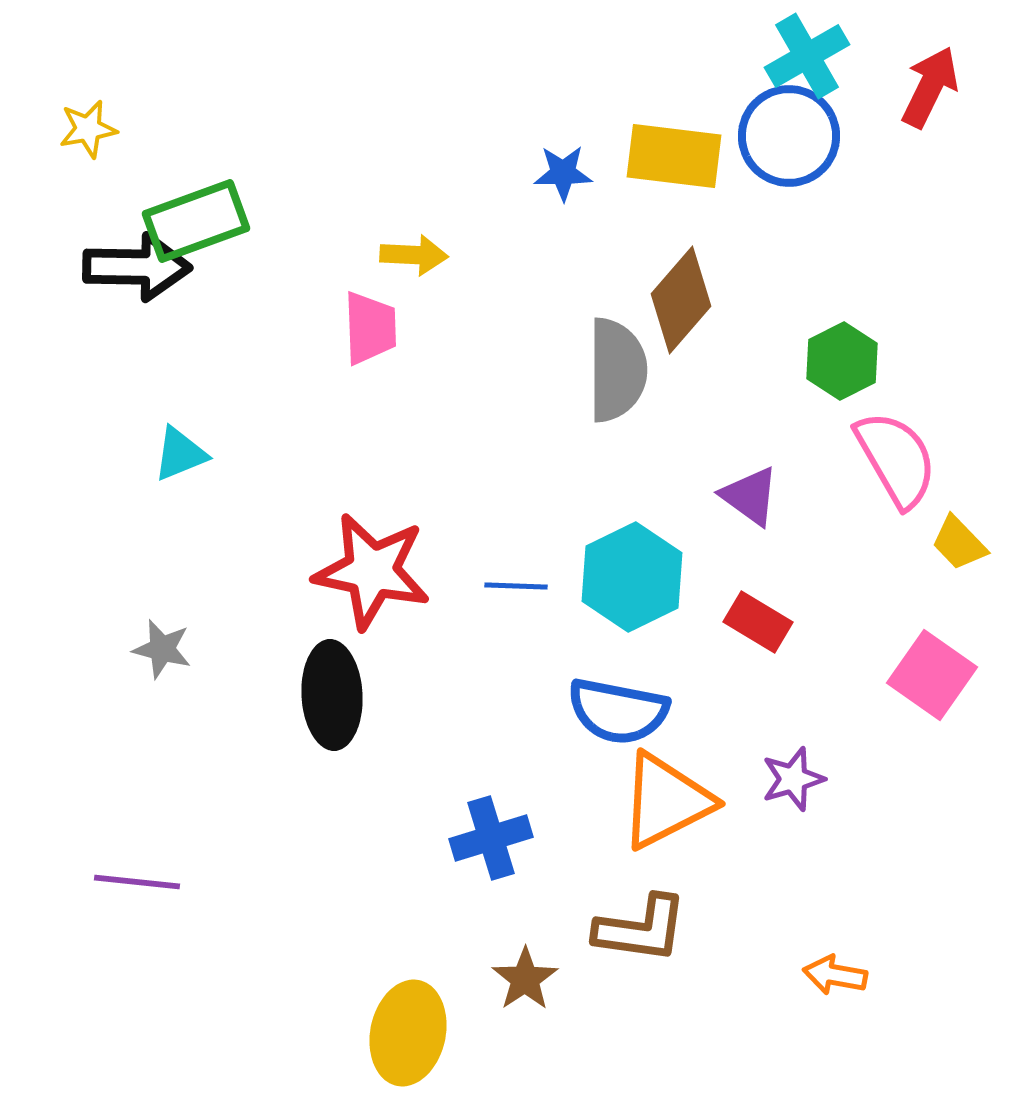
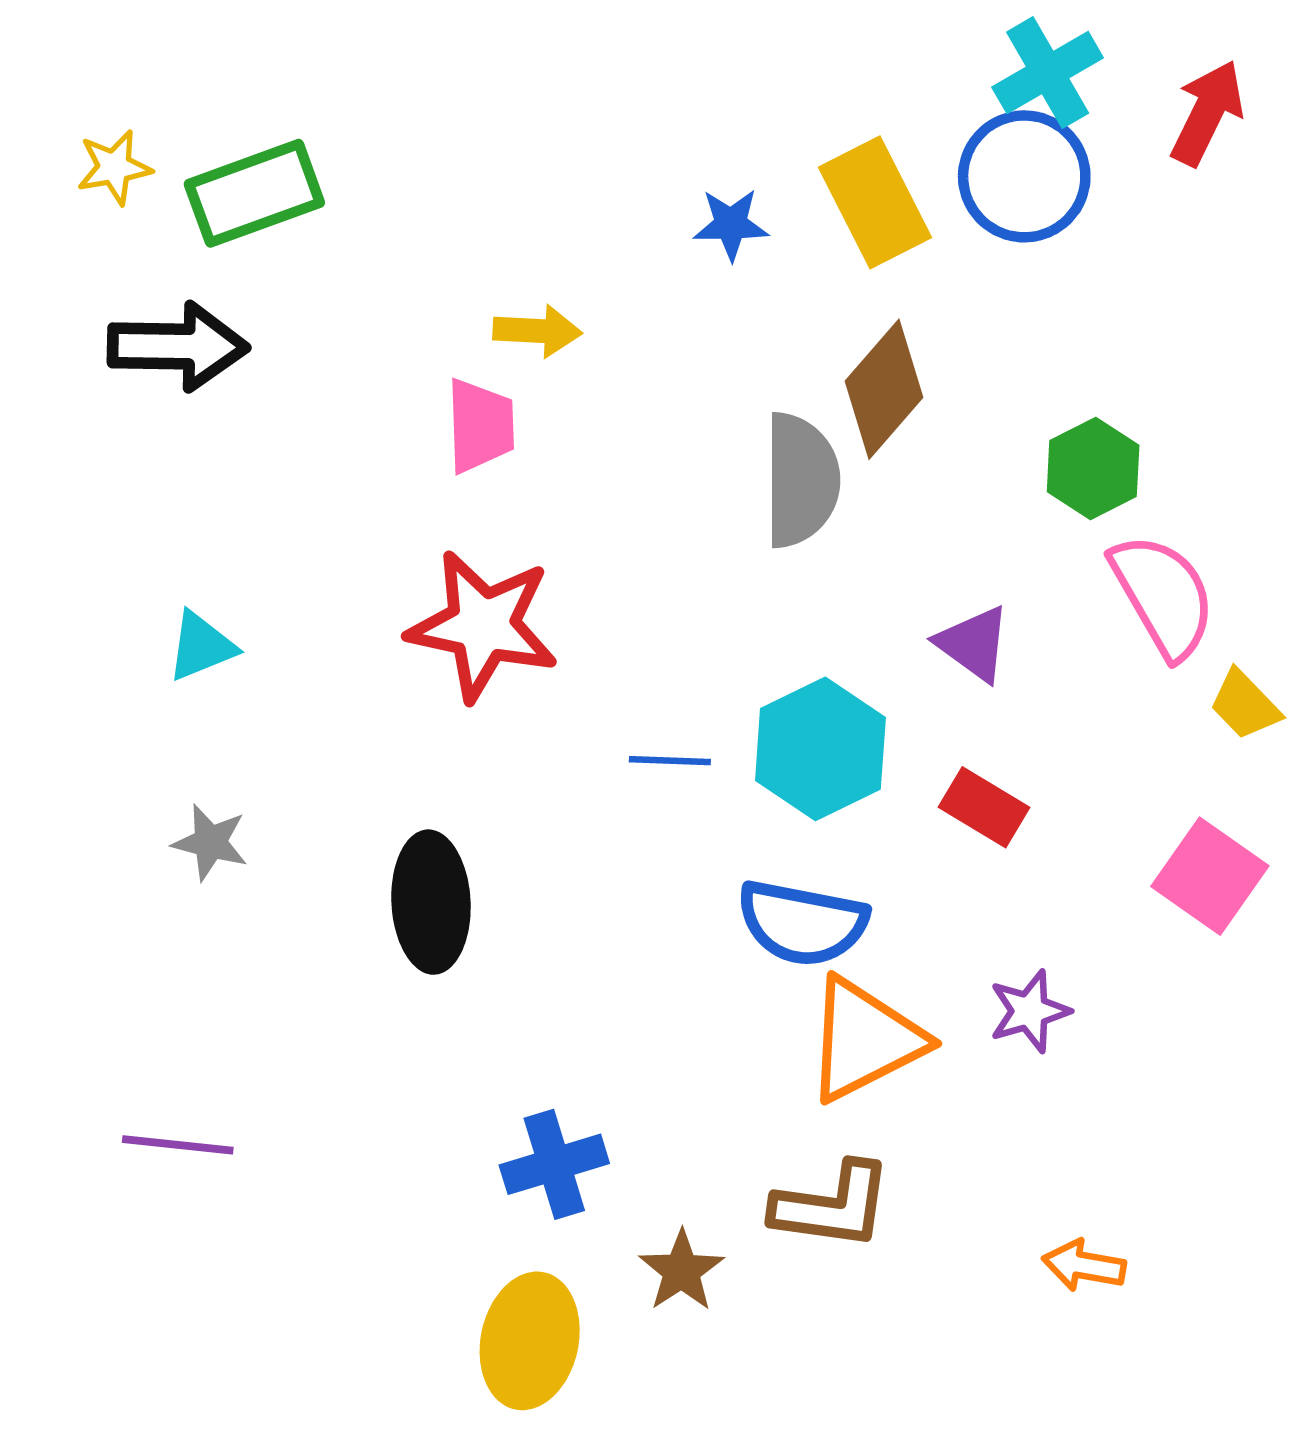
yellow rectangle: (674, 156) -> (875, 202), turned 56
green rectangle: (196, 221) -> (254, 193), moved
cyan triangle: (180, 454) -> (201, 646), moved
red star: (372, 571) -> (483, 626), moved
blue cross: (491, 838) -> (554, 1164), moved

